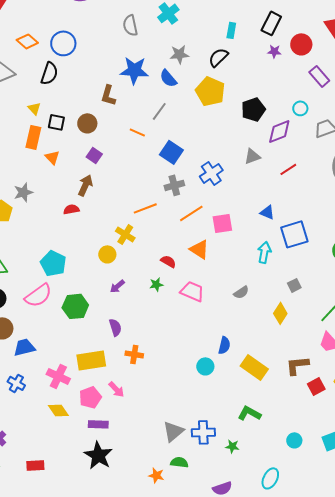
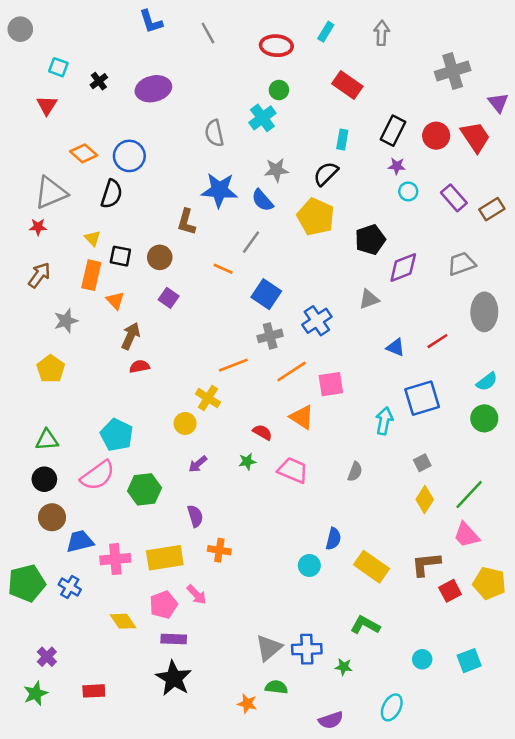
red circle: (301, 44) -> (436, 136), moved
cyan circle: (300, 108) -> (408, 191), moved
red line: (288, 169) -> (437, 341), moved
brown arrow: (85, 185) -> (131, 336), moved
gray star: (23, 192) -> (66, 321), moved
blue triangle: (267, 212) -> (396, 347), moved
gray semicircle: (241, 292) -> (355, 472), turned -35
yellow diamond: (280, 313) -> (425, 500), moved
pink cross: (58, 376) -> (115, 559), moved, turned -30

